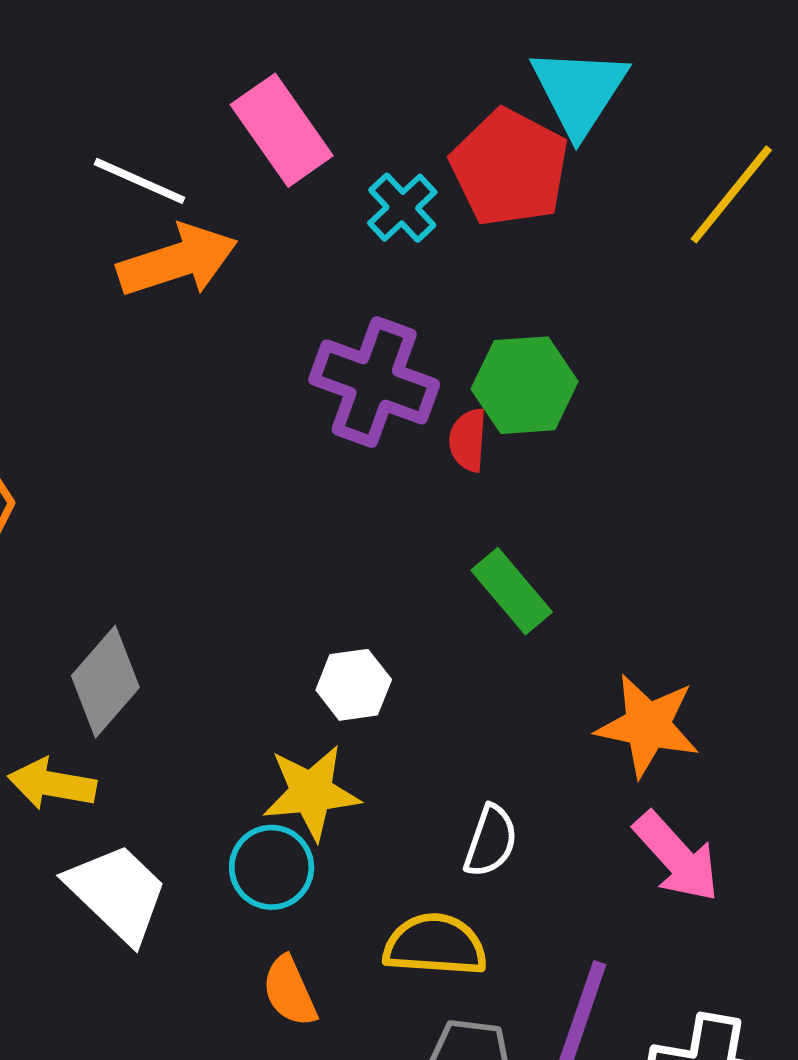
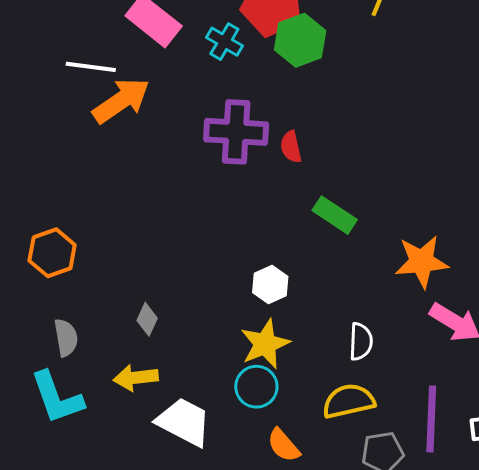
green hexagon: (525, 385) -> (300, 40), moved
gray diamond: (105, 682) -> (147, 319), size x0.6

